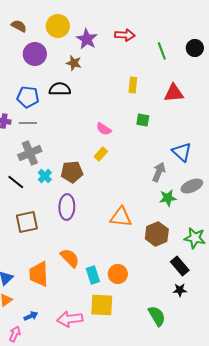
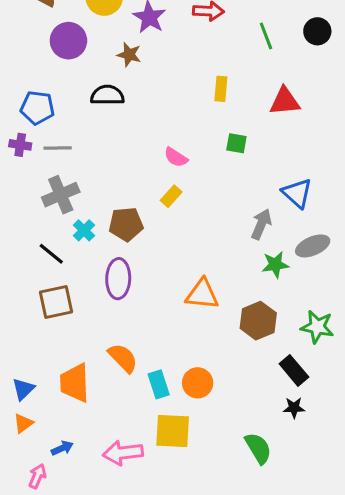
blue pentagon: (28, 97) -> (37, 108), moved
black line: (16, 182) -> (51, 254), moved

